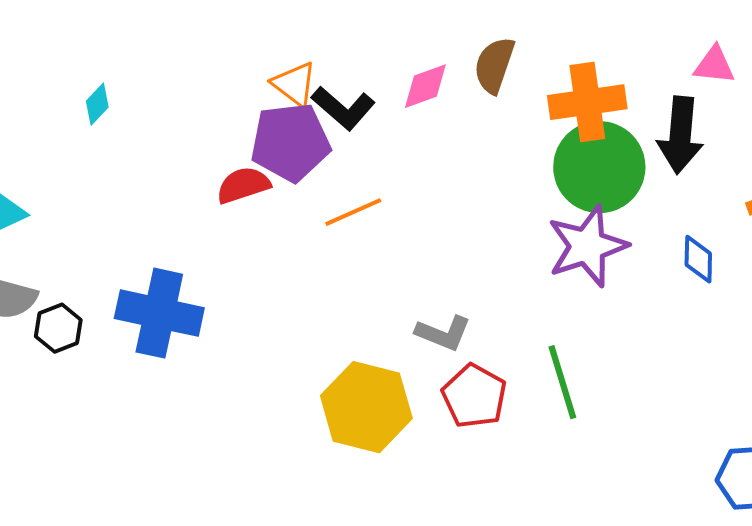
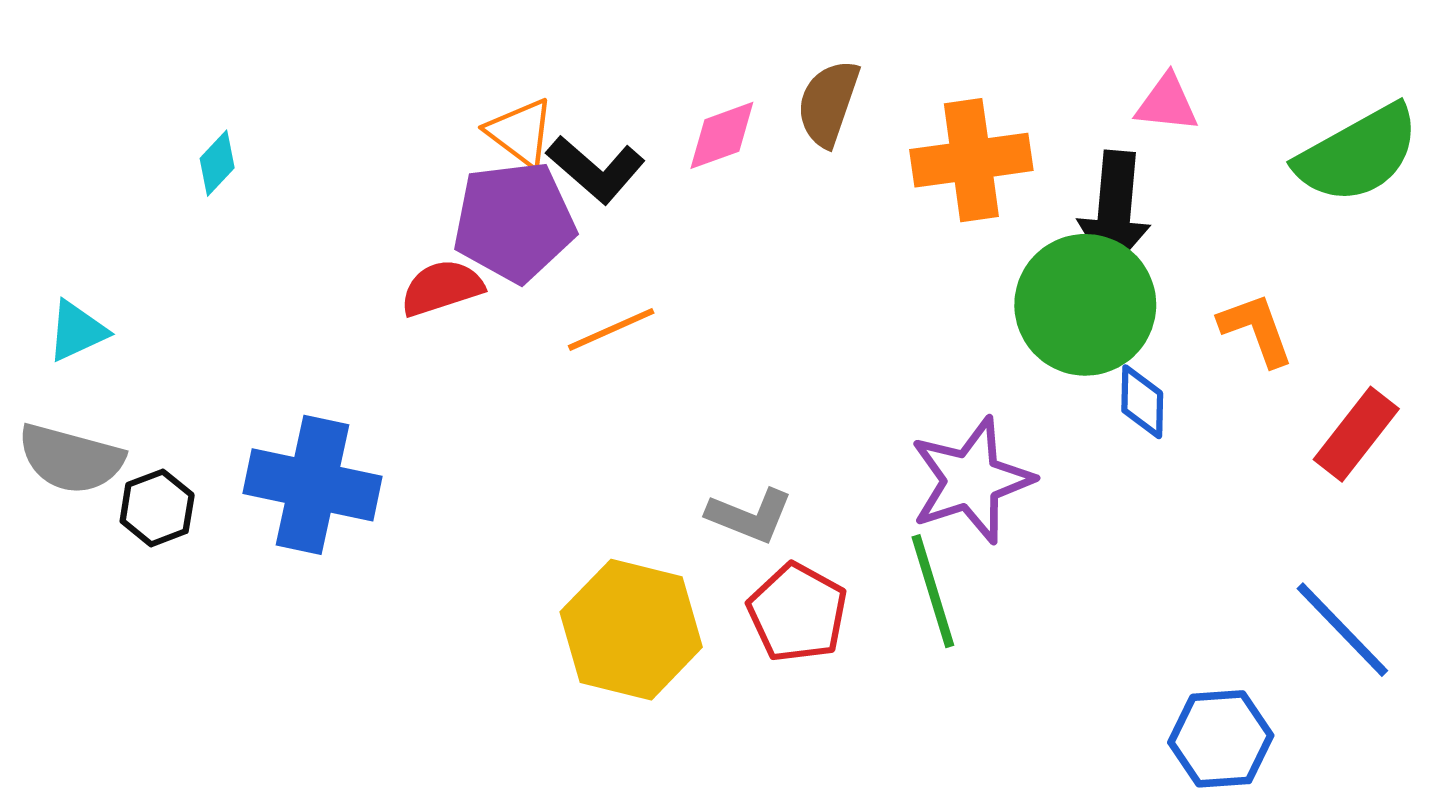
green circle: (599, 167) -> (1085, 305), moved
purple star: (587, 246) -> (971, 480), moved

